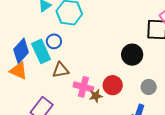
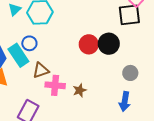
red circle: (113, 85) -> (89, 44), moved
pink cross: (83, 87) -> (55, 85), moved

